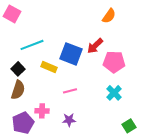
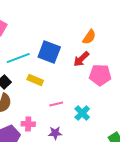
orange semicircle: (109, 16) -> (89, 37), moved
blue square: (71, 54) -> (49, 52), moved
cyan cross: (114, 93) -> (82, 113), moved

